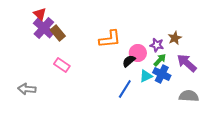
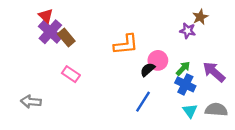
brown star: (175, 38) -> (200, 17), moved
purple star: (157, 45) -> (188, 31), moved
cyan triangle: (146, 76) -> (190, 111), moved, turned -40

